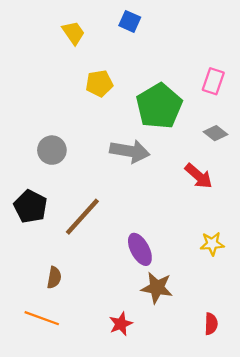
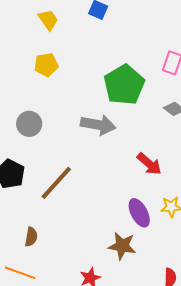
yellow pentagon: (99, 83) -> (46, 65), moved
red arrow: (199, 176) -> (149, 164), moved
purple ellipse: (140, 249) -> (139, 213), moved

